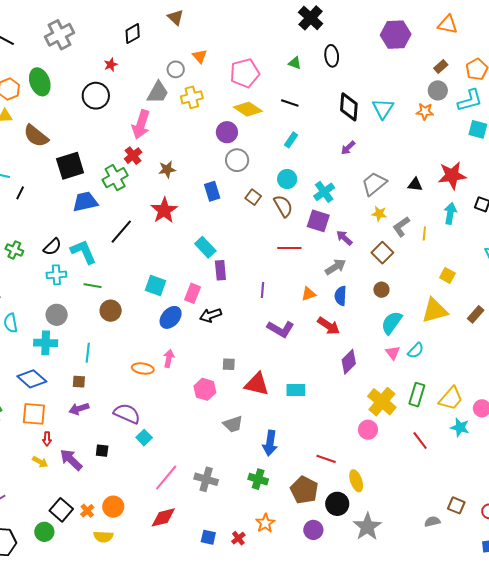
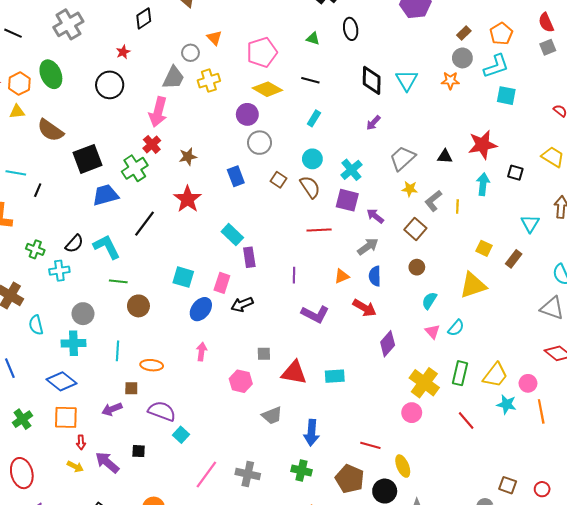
cyan cross: (56, 275) -> (59, 271), moved
brown rectangle: (476, 314) -> (514, 259), moved
cyan semicircle: (392, 323) -> (429, 301), size x0.7
orange ellipse: (143, 369) -> (152, 365), moved
brown square: (79, 382) -> (131, 388), moved

